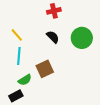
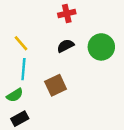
black semicircle: (53, 37) -> (65, 46), turned -72
green semicircle: (25, 80) -> (15, 95), moved

